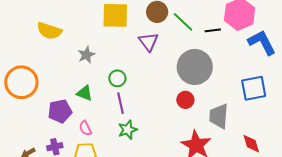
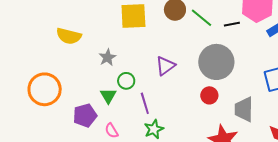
purple triangle: (149, 42) -> (165, 66), moved, turned 35
green circle: (117, 78) -> (126, 81), moved
green triangle: (85, 93) -> (108, 96), turned 42

